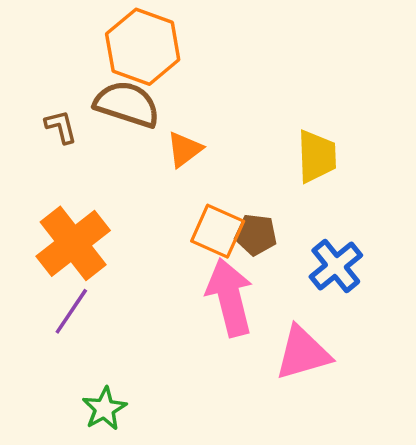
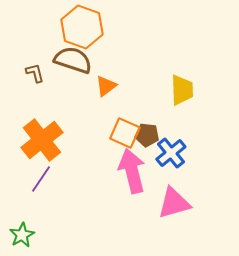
blue cross: (336, 266) -> (171, 153), moved
green star: (104, 409) -> (22, 235), moved

